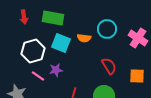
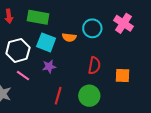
pink cross: (138, 38) -> (123, 23), moved
red semicircle: (109, 66) -> (94, 66), turned 42
purple star: (56, 70) -> (49, 67), moved

